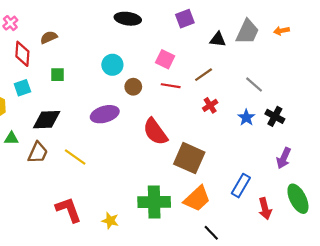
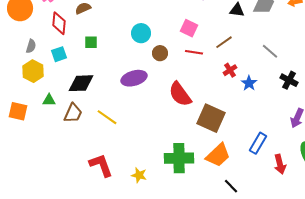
blue star: (246, 117) -> (249, 83), moved

